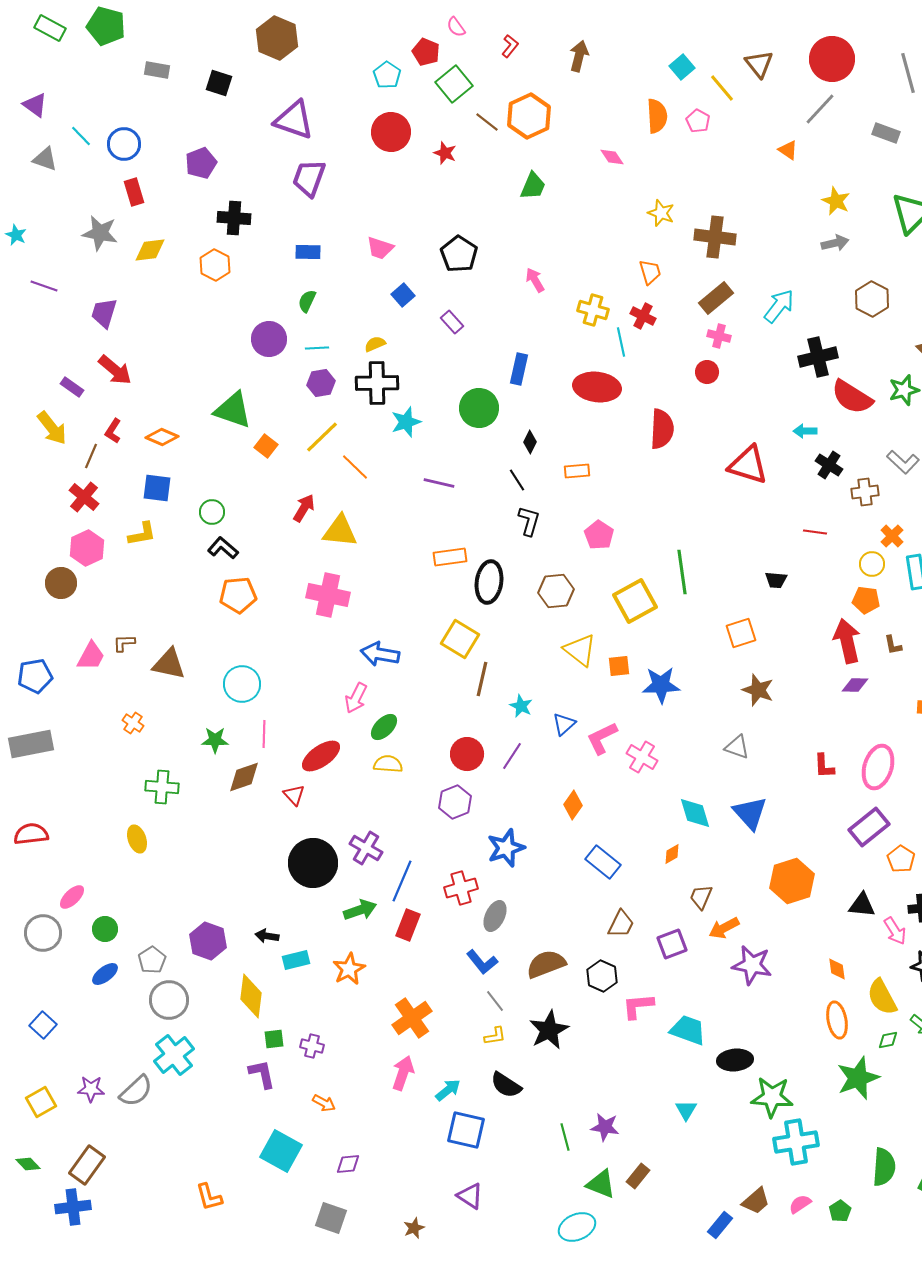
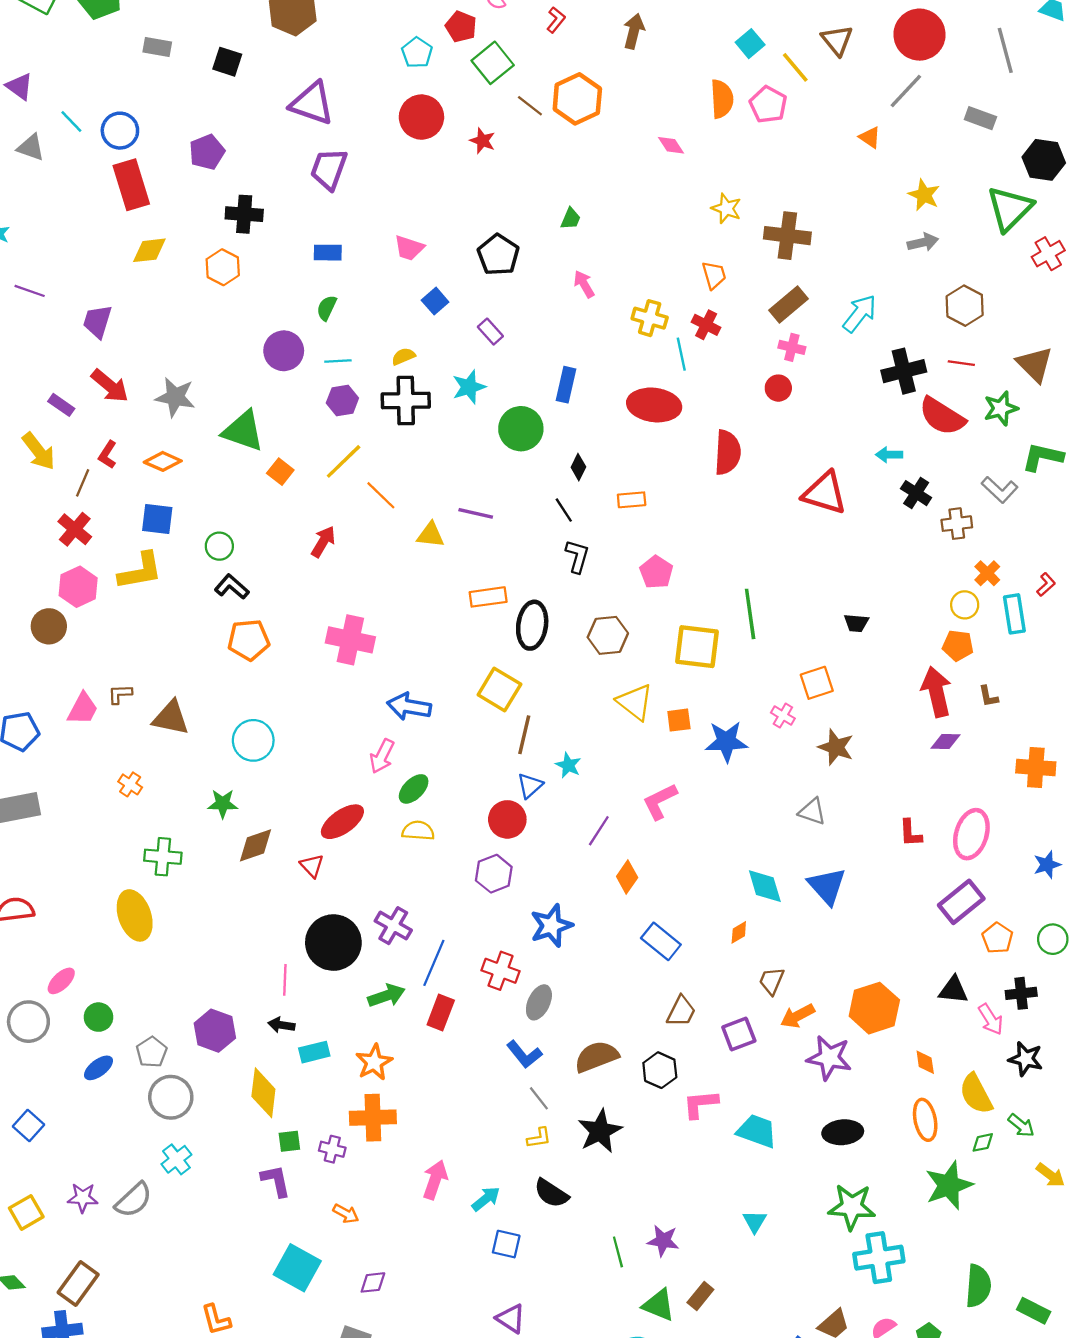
pink pentagon: (698, 121) -> (768, 105), size x1.4
green trapezoid: (533, 186) -> (571, 219), moved, size x0.7
red rectangle: (134, 192) -> (131, 185), size x1.6
gray star: (100, 233) -> (175, 397), moved
cyan star: (406, 422) -> (469, 387), moved
yellow triangle: (340, 531) -> (431, 535), moved, size x0.7
red line: (815, 532) -> (961, 363), moved
yellow L-shape: (142, 534) -> (140, 571), size x1.4
yellow square: (635, 601) -> (697, 647), turned 36
blue triangle: (564, 724) -> (530, 786), moved
pink line: (264, 734) -> (285, 980), moved
purple line: (512, 756) -> (599, 831), moved
pink cross: (642, 757) -> (783, 716), moved, size x0.7
yellow ellipse: (137, 839) -> (135, 915), size x1.6
orange hexagon: (792, 881) -> (874, 1008), moved
red cross: (461, 888) -> (501, 971), turned 36
orange cross: (412, 1018) -> (373, 1118), moved, turned 33
cyan cross: (174, 1055) -> (176, 1159), size x0.7
black ellipse: (735, 1060) -> (843, 1132), moved
blue square: (466, 1130) -> (506, 1244), size x0.7

